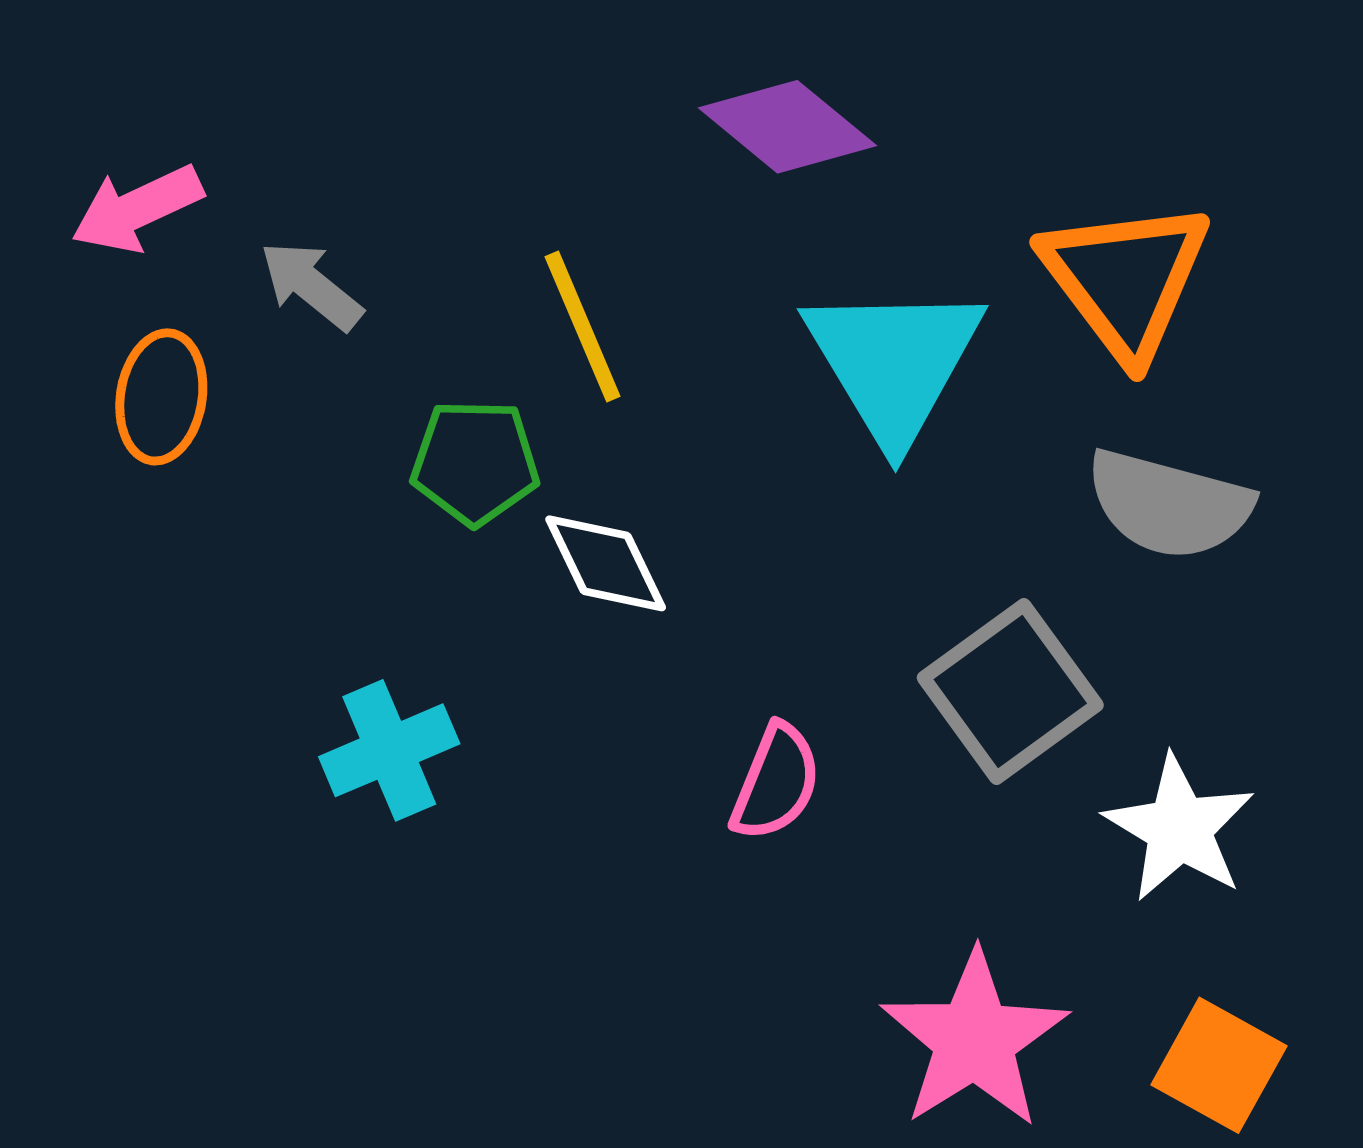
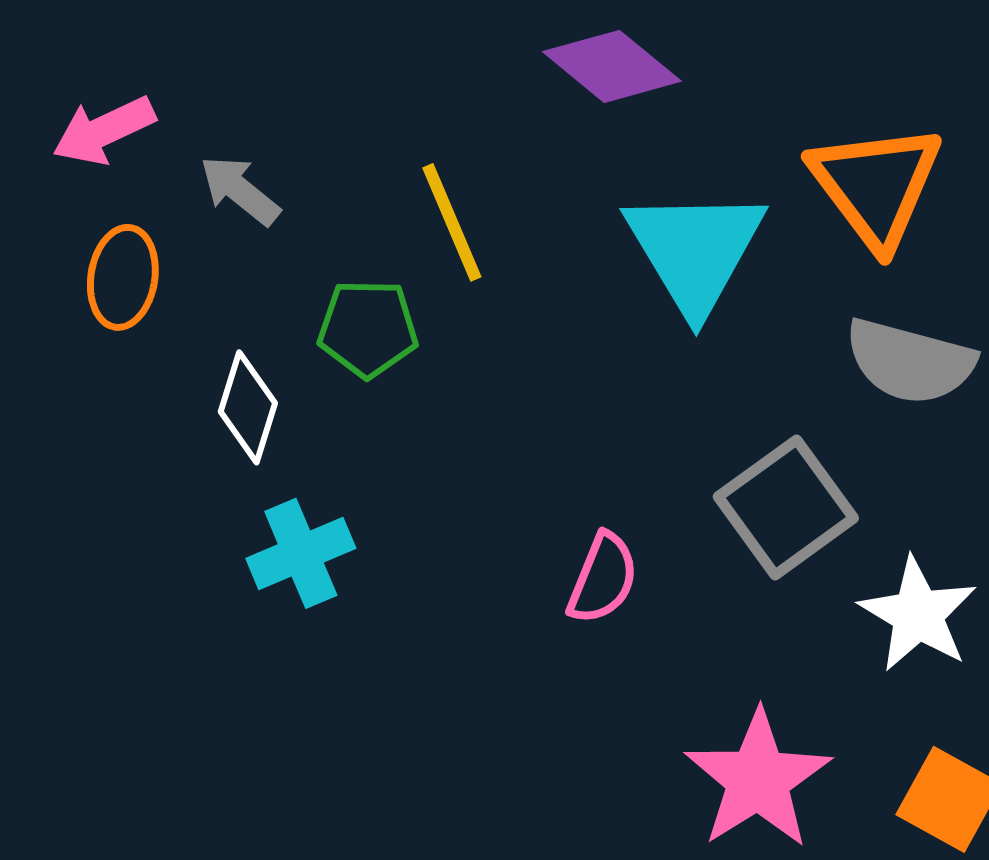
white diamond: (606, 563) -> (248, 407), moved, turned 43

